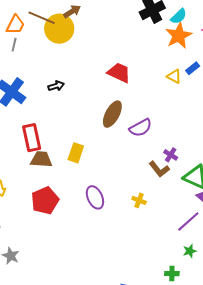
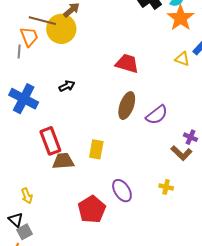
orange trapezoid: (15, 25) -> (29, 37), moved, turned -40
red pentagon: (45, 201) -> (92, 209), moved

